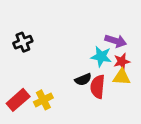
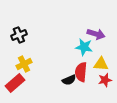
red star: (122, 61) -> (105, 80), moved
black semicircle: (83, 79) -> (69, 80), moved
yellow cross: (43, 100) -> (24, 64), moved

